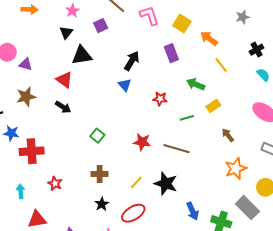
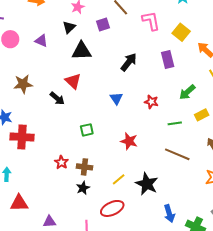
purple triangle: (26, 64) -> (41, 41), moved
red triangle: (64, 80) -> (73, 81), moved
green arrow: (196, 84) -> (187, 92), turned -72
blue triangle: (125, 85) -> (116, 98), moved
green square: (97, 136) -> (87, 130), turned 32
brown line: (176, 149) -> (177, 154), moved
red star: (55, 183) -> (61, 162), moved
black star: (102, 204) -> (83, 188), moved

